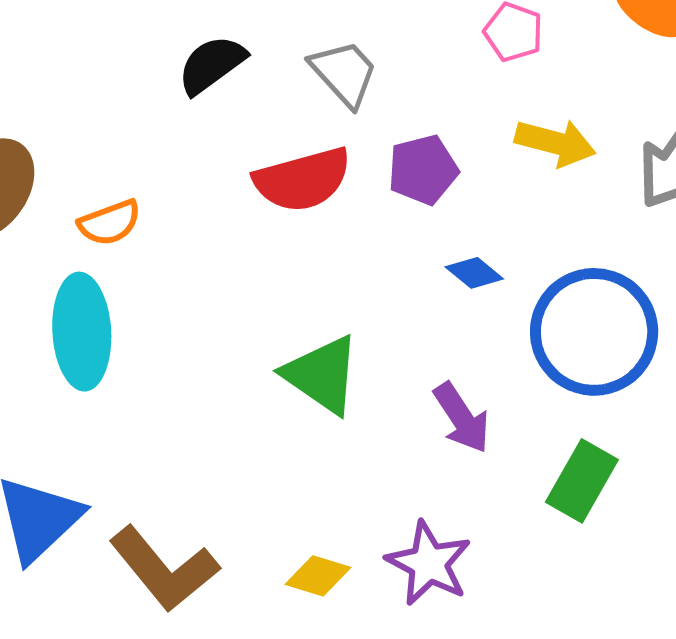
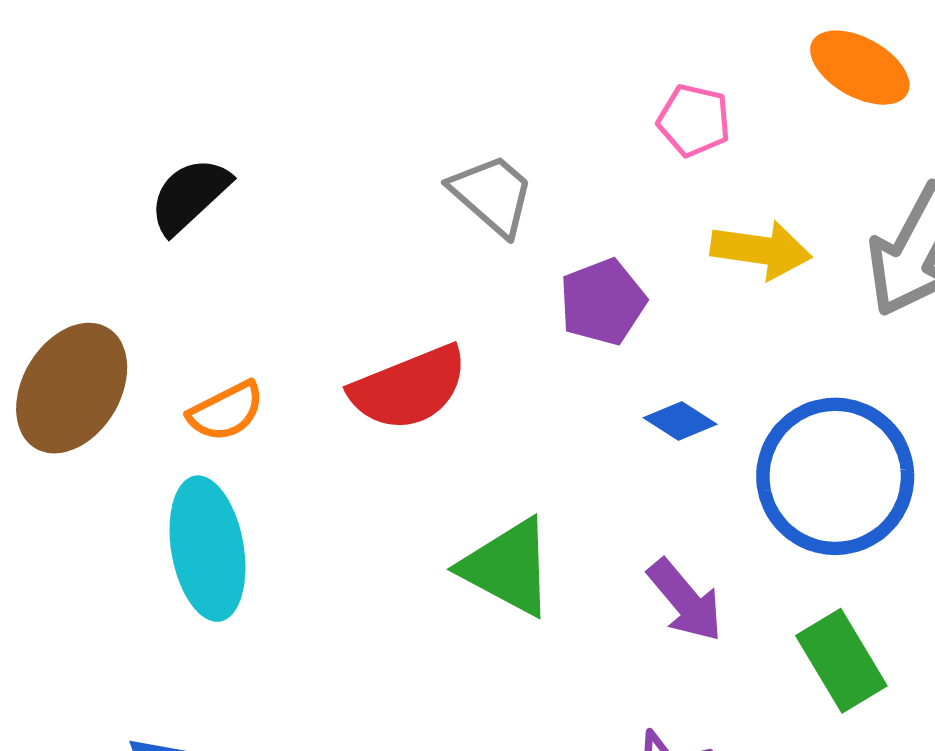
black semicircle: (212, 65) -> (190, 196), moved
red semicircle: (303, 180) -> (409, 388), moved
green rectangle: (582, 481) -> (841, 661), turned -54

